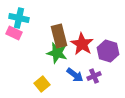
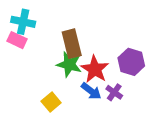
red star: (82, 44) -> (95, 69), moved
purple cross: (94, 76) -> (114, 92), turned -32

